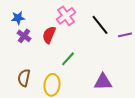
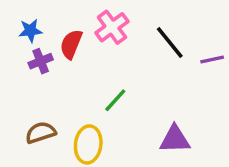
red semicircle: (49, 35) -> (71, 44), moved
purple cross: (24, 36) -> (41, 61), turned 32
brown semicircle: (24, 78) -> (41, 133), turned 60

